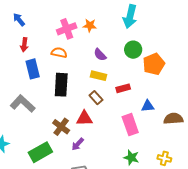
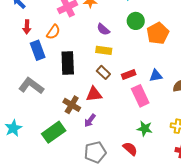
orange semicircle: (59, 53) -> (53, 32), moved, turned 119
red rectangle: (123, 88) -> (129, 75), moved

